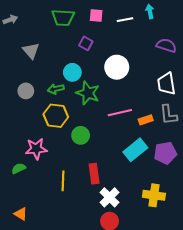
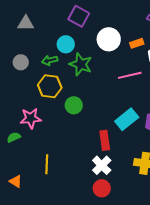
purple square: (86, 43) -> (79, 16), size x1.5
gray triangle: (31, 51) -> (26, 23), turned -48
pink line: (120, 113) -> (130, 75), moved
orange rectangle: (146, 120) -> (137, 43), moved
red rectangle: (94, 174) -> (105, 140), moved
yellow line: (63, 181) -> (47, 164), moved

